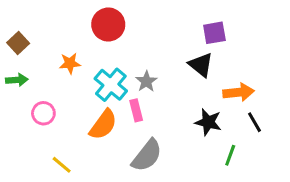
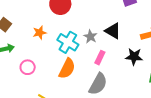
black triangle: (201, 65) -> (113, 31), moved
pink rectangle: (136, 110) -> (100, 58), moved, turned 48

